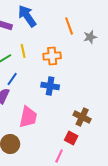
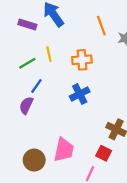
blue cross: (50, 86) -> (80, 94), turned -36
pink trapezoid: (28, 117) -> (64, 150), moved

